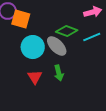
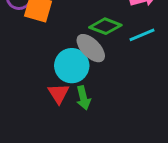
cyan circle: (33, 47) -> (72, 66), moved
green arrow: (59, 73) -> (83, 98), moved

